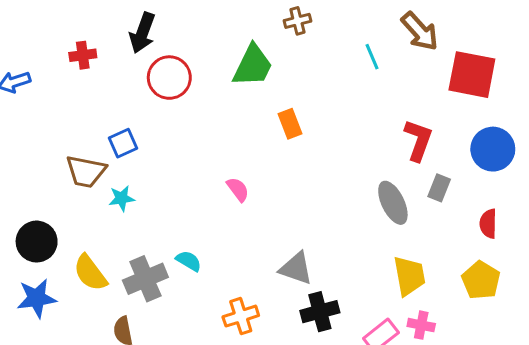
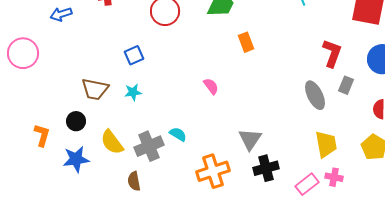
brown trapezoid: (86, 171) -> (95, 89), moved
black circle: (37, 242) -> (76, 121), size x0.7
gray triangle: (296, 268) -> (250, 139), turned 45
orange cross: (241, 316) -> (213, 171), size x1.4

